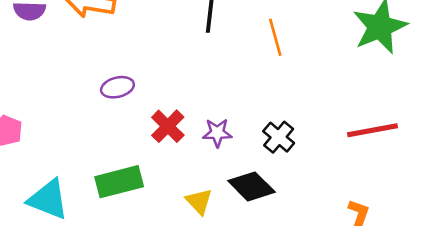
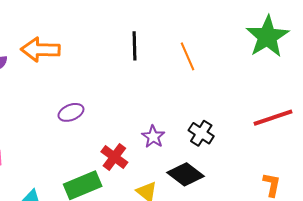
red cross: (168, 126) -> (114, 157), moved
purple star: (217, 133) -> (153, 137), turned -30

